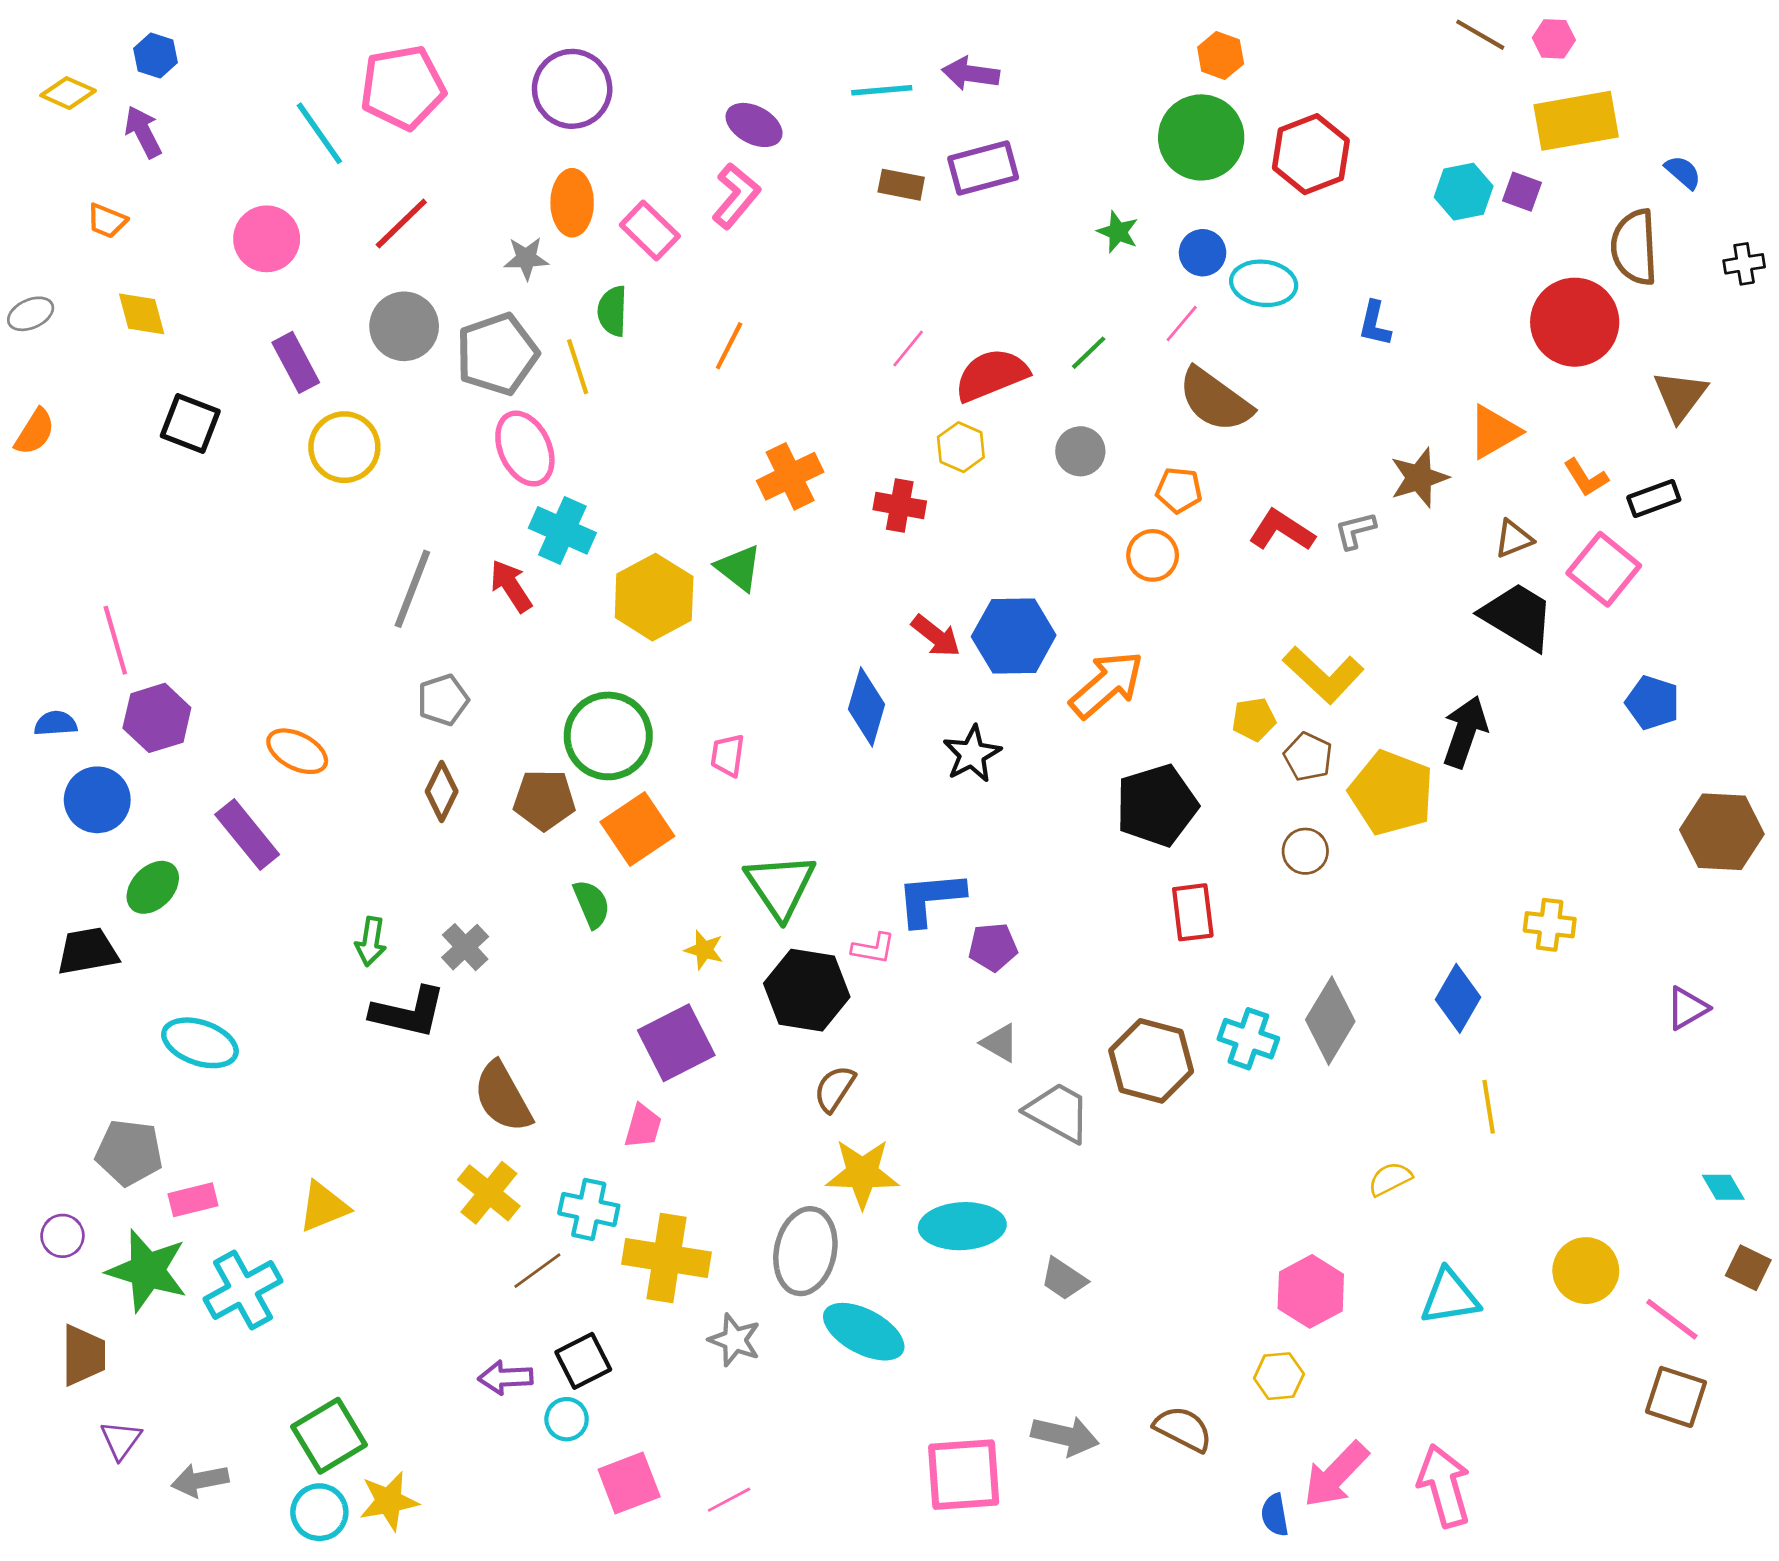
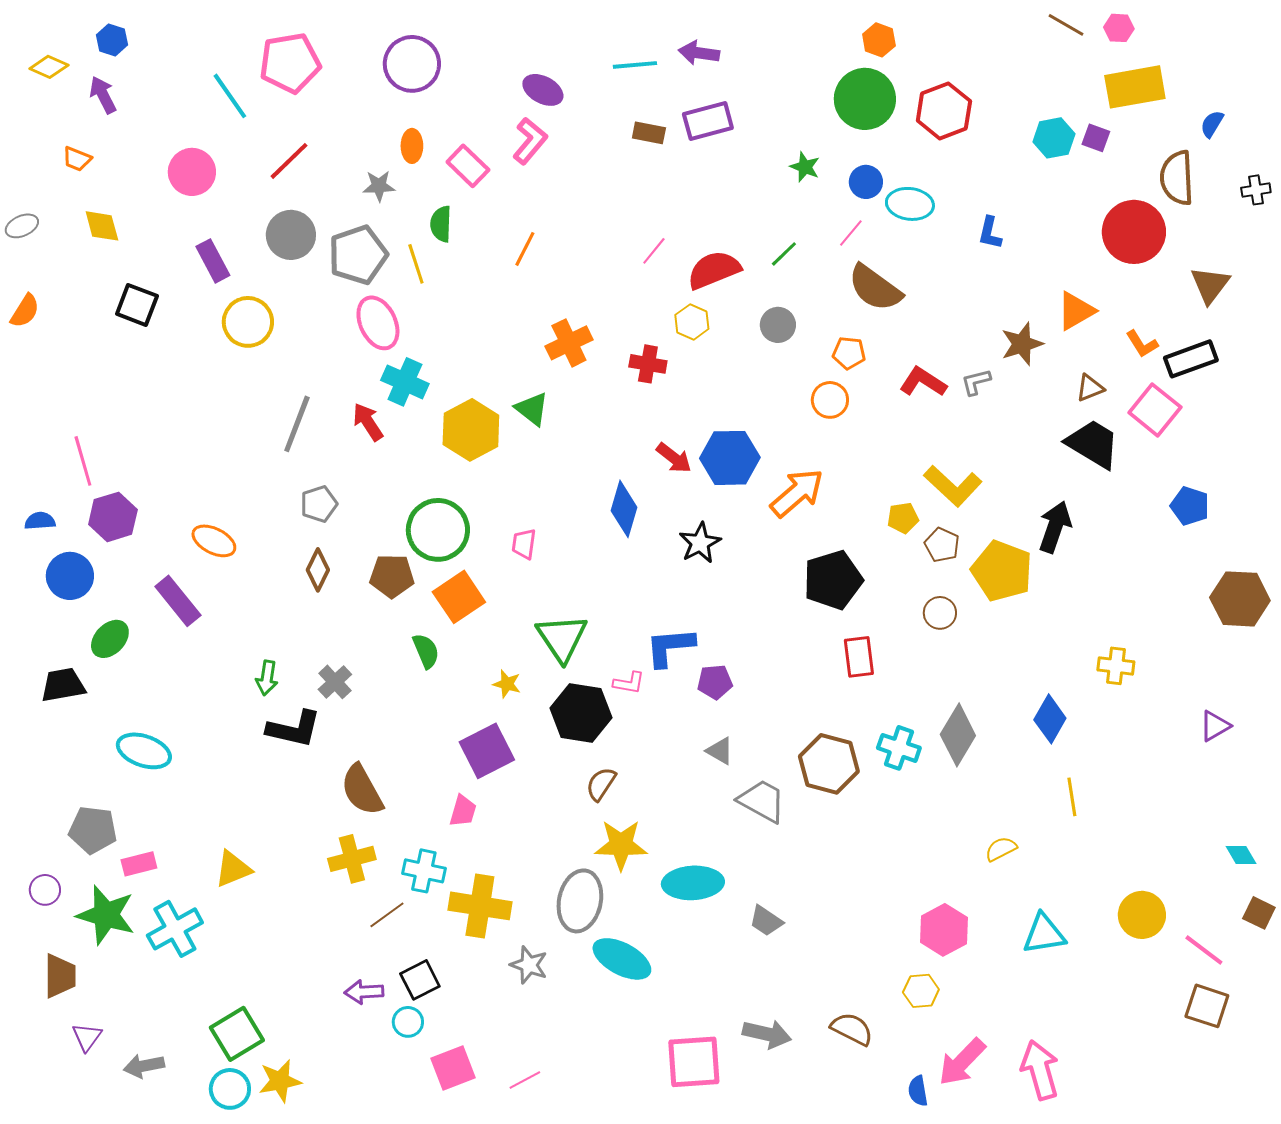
blue semicircle: (1683, 172) -> (1212, 124), turned -100
orange ellipse: (572, 203) -> (412, 146), size x0.7
black rectangle: (1654, 499) -> (1191, 359), size x1.4
yellow cross: (489, 1193) -> (352, 859), turned 36

